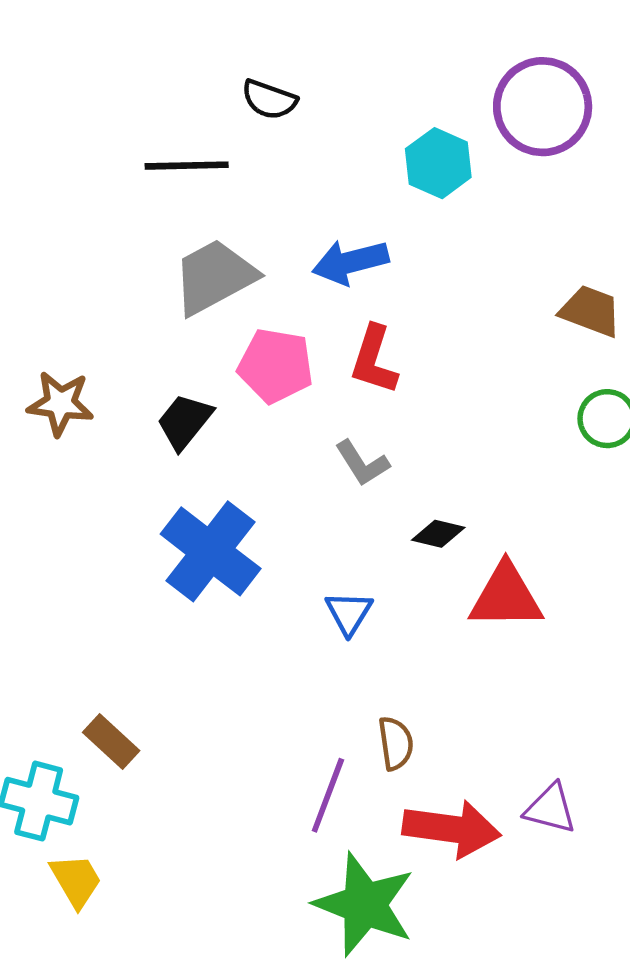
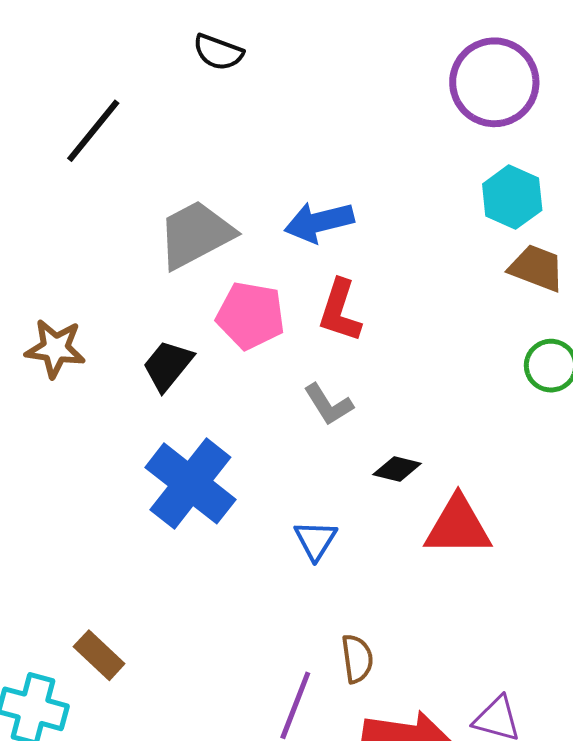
black semicircle: (269, 100) -> (218, 52), moved
cyan hexagon: (438, 163) -> (512, 197), moved
black line: (187, 166) -> (93, 131), moved, turned -50

